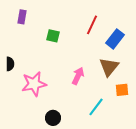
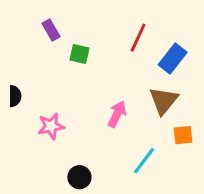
purple rectangle: (22, 17) -> (51, 30), moved, turned -40
pink star: (34, 84) -> (51, 126), size x0.7

